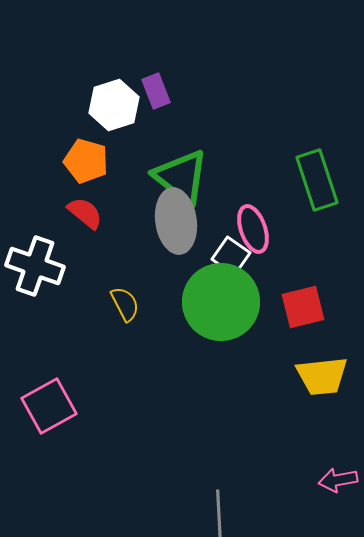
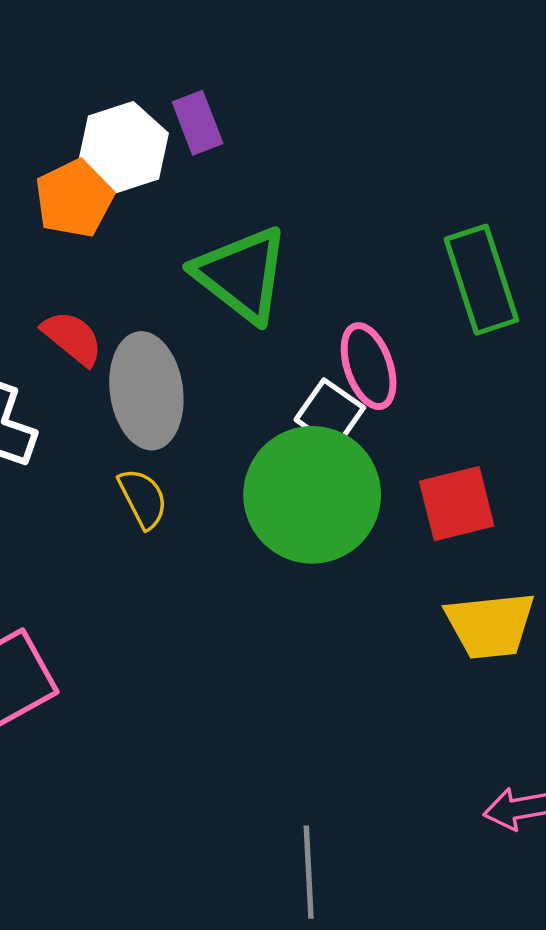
orange pentagon: (86, 161) -> (74, 199), moved, turned 30
gray ellipse: (176, 221) -> (146, 391), moved

